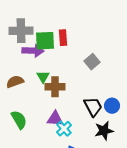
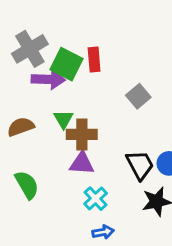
gray cross: (21, 31) -> (30, 49), turned -30
green square: (45, 41) -> (67, 64), turned 30
purple triangle: (55, 119) -> (82, 163), moved

